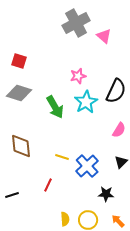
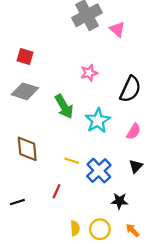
cyan star: (86, 102) -> (98, 121), moved

